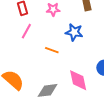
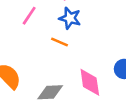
blue star: (74, 32) -> (70, 18), moved

